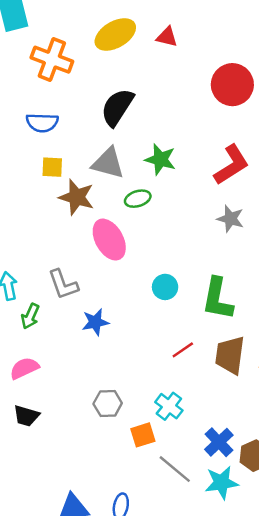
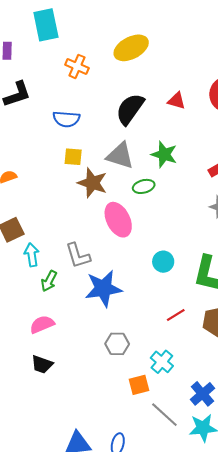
red triangle: (167, 37) -> (177, 101), moved
orange cross: (52, 60) -> (77, 66), size x0.7
blue star: (95, 322) -> (103, 288), size x1.6
gray hexagon: (108, 403) -> (117, 344), moved

